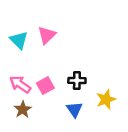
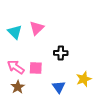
black cross: (77, 81) -> (61, 53), moved
pink square: (45, 86) -> (36, 68), turned 32

